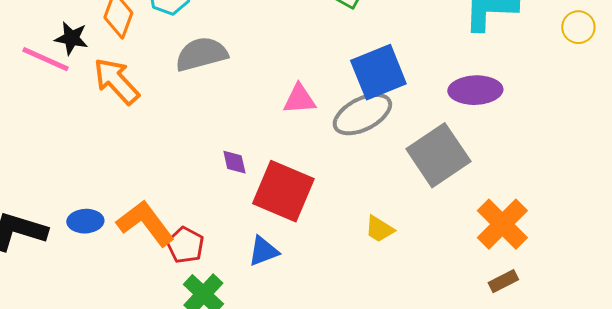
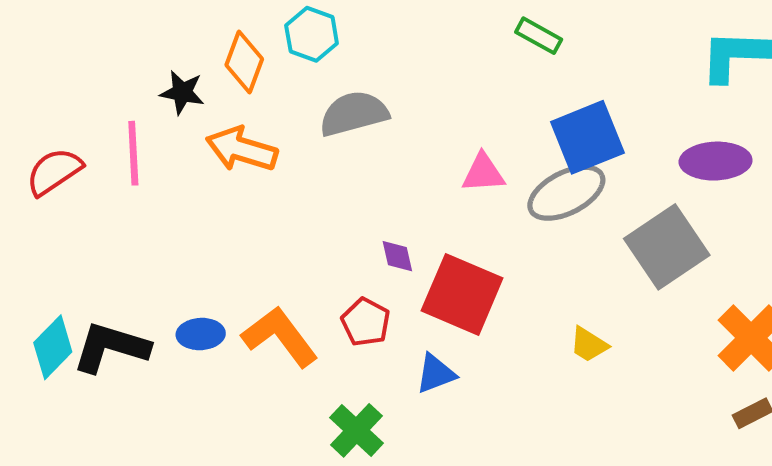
pink line: (45, 59) -> (133, 153), moved, turned 63
orange arrow: (116, 81) -> (242, 149), turned -30
red pentagon: (185, 245) -> (366, 322), moved

